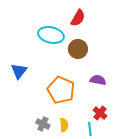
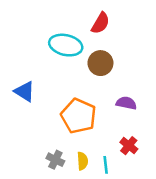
blue triangle: (19, 71) -> (24, 91), turned -36
cyan line: (90, 129) -> (106, 165), moved

